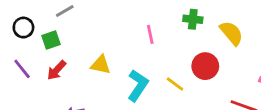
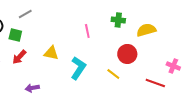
yellow semicircle: (231, 33) -> (146, 30), turned -66
green square: (51, 40) -> (15, 35), turned 32
yellow line: (175, 84) -> (113, 74), moved

